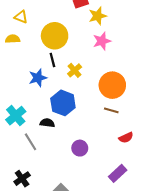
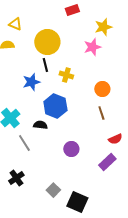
yellow star: (98, 16) -> (103, 27), moved
yellow cross: (75, 70) -> (66, 75), turned -32
orange circle: (112, 85) -> (102, 89), size x0.6
brown line: (111, 110) -> (101, 113), turned 56
purple rectangle: (118, 173) -> (107, 162), moved

